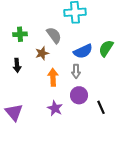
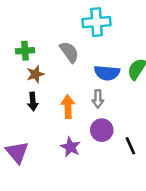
blue semicircle: (83, 51) -> (107, 73), turned 30
brown star: (42, 53) -> (35, 74), moved
black arrow: (17, 65) -> (33, 101), moved

